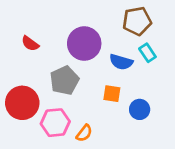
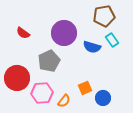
orange square: (112, 94) -> (85, 88), moved, turned -32
blue circle: (140, 109) -> (103, 98), moved

